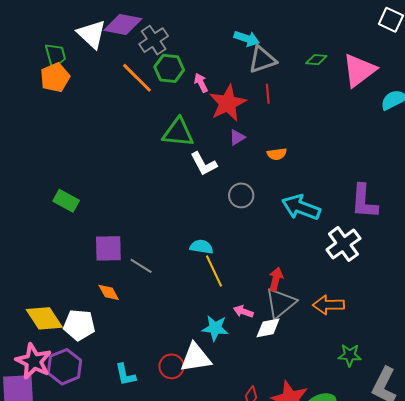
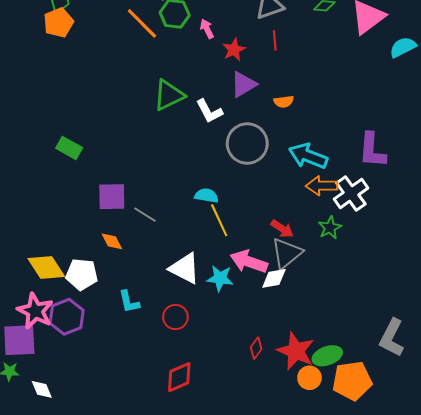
red star: (228, 103) -> (234, 50), size x0.6
green triangle: (178, 132) -> (169, 95), moved, turned -32
purple triangle: (237, 137) -> (243, 84), size x1.6
gray circle: (241, 195) -> (247, 144), size x1.6
red arrow: (276, 279) -> (282, 229), turned 110
orange arrow: (328, 305) -> (322, 186), moved
pink arrow: (243, 311) -> (249, 262), size x1.8
green star: (350, 355) -> (330, 228), moved, turned -30
white triangle: (196, 358) -> (185, 268), moved, turned 36
cyan L-shape: (125, 375) -> (129, 302), moved

